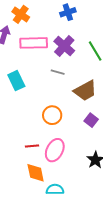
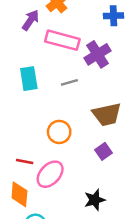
gray line: (58, 72) -> (69, 82), moved, turned -48

